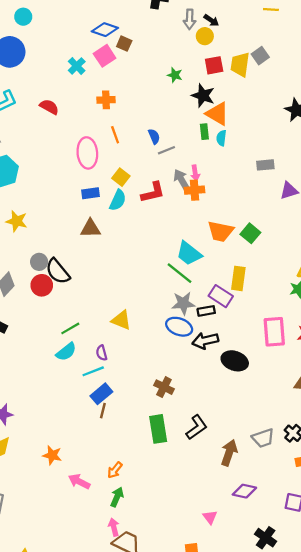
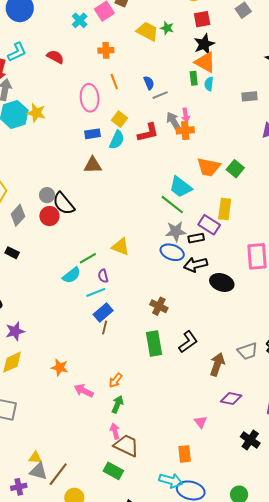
yellow trapezoid: (240, 65) -> (147, 31), moved, turned 110
black star: (203, 96) -> (204, 44), moved, turned 30
gray rectangle: (265, 165) -> (249, 96), moved
yellow star: (17, 221) -> (36, 113), moved
green line: (70, 328) -> (88, 258), moved

